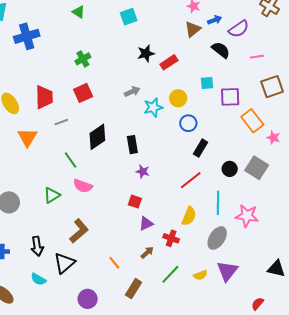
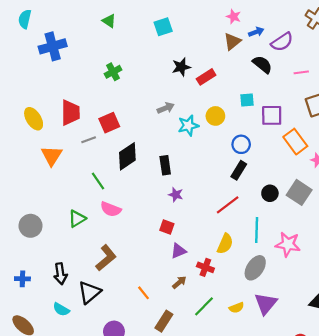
red square: (83, 93) -> (109, 123), moved
blue circle: (188, 123) -> (241, 144), moved

